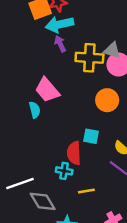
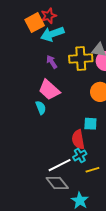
purple arrow: (60, 44) -> (52, 62), moved
cyan cross: (64, 171) -> (80, 155), moved, turned -32
white line: (20, 184) -> (60, 165), moved

